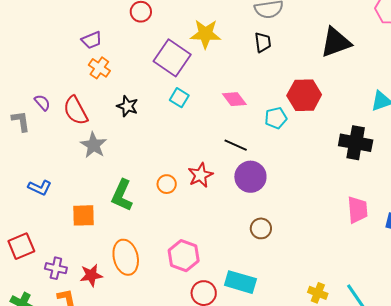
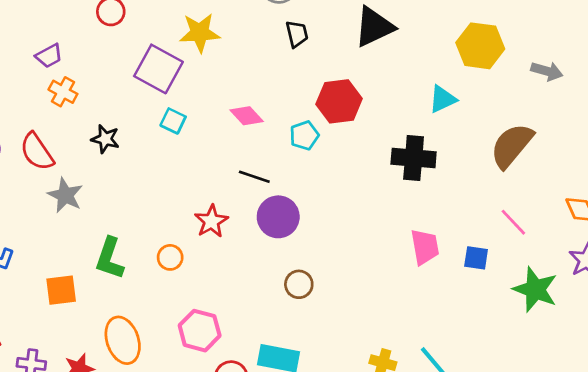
black trapezoid: (263, 42) -> (297, 34), moved
orange circle: (167, 184) -> (170, 257), moved

